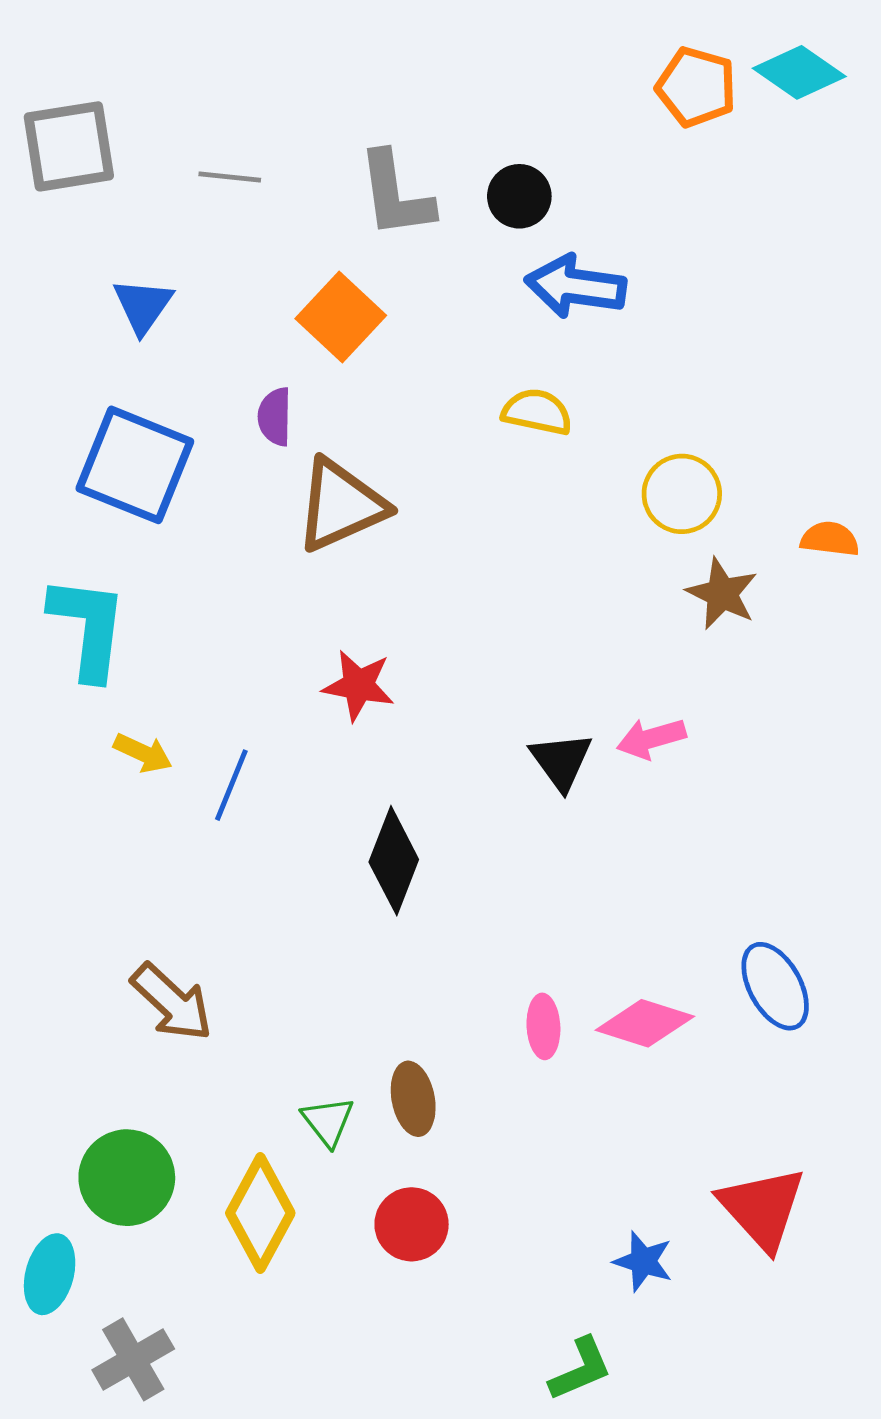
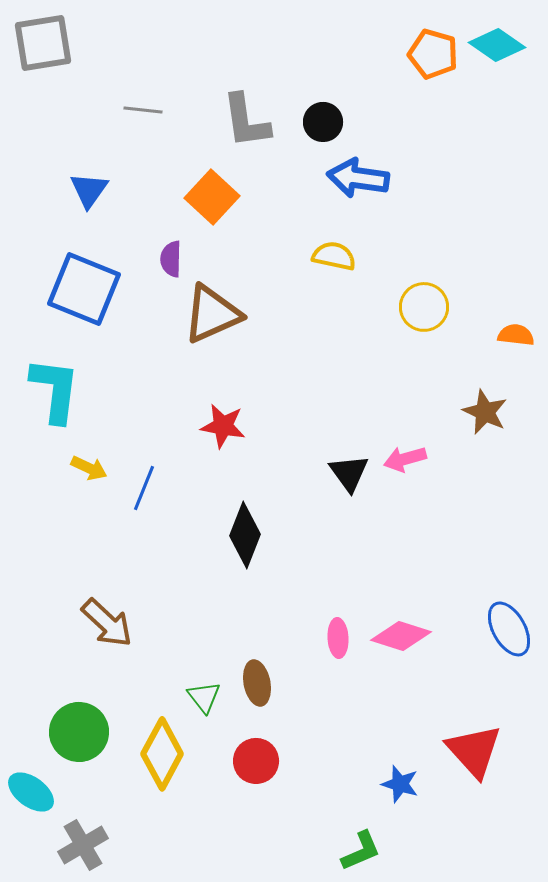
gray square: (69, 146) -> (43, 43), moved
brown star: (722, 594) -> (485, 412), moved
blue ellipse: (775, 986) -> (509, 629), moved
cyan ellipse: (50, 1274) -> (31, 792), turned -69

